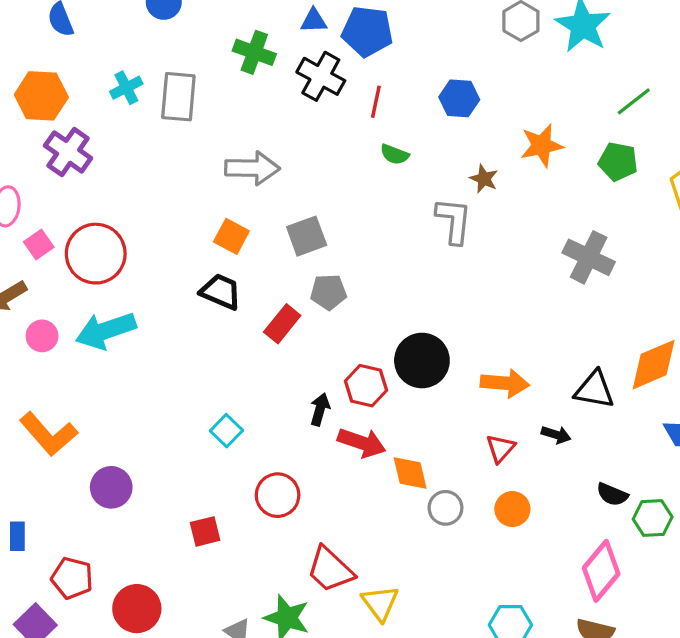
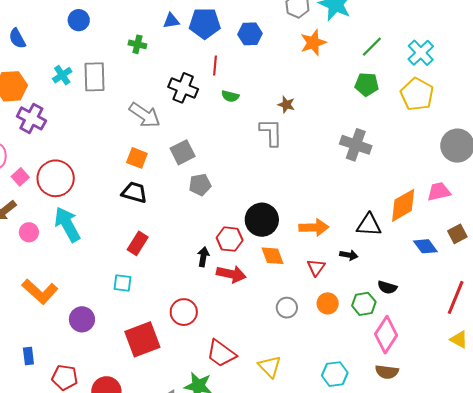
green cross: (254, 52) -> (137, 44), size x0.7
black cross: (321, 76) -> (183, 88), moved
blue hexagon: (459, 98) -> (250, 34), moved
orange star: (542, 145) -> (313, 43), moved
gray arrow: (252, 168) -> (145, 115), turned 40
red rectangle: (282, 324) -> (138, 243), moved
cyan arrow: (106, 331) -> (67, 224), turned 87
cyan square: (226, 431) -> (123, 283), moved, turned -30
orange diamond: (410, 473) -> (273, 256), moved
green hexagon: (653, 518) -> (364, 304), moved
red square: (205, 531) -> (142, 339), size x1.8
yellow triangle: (380, 603) -> (270, 367), moved

